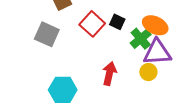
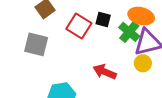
red arrow: (109, 74) -> (105, 72), turned -70

